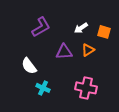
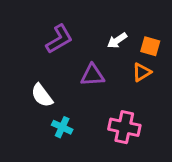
orange triangle: (88, 50) -> (142, 72), moved

